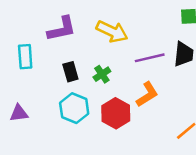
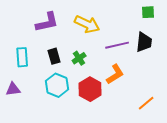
cyan rectangle: (25, 57) -> (22, 57), moved

